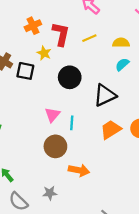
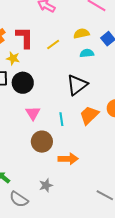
yellow line: (89, 38) -> (53, 45), moved
cyan semicircle: (122, 64) -> (87, 53), turned 48
black circle: (70, 77) -> (23, 83), moved
cyan line: (72, 123) -> (61, 119), moved

